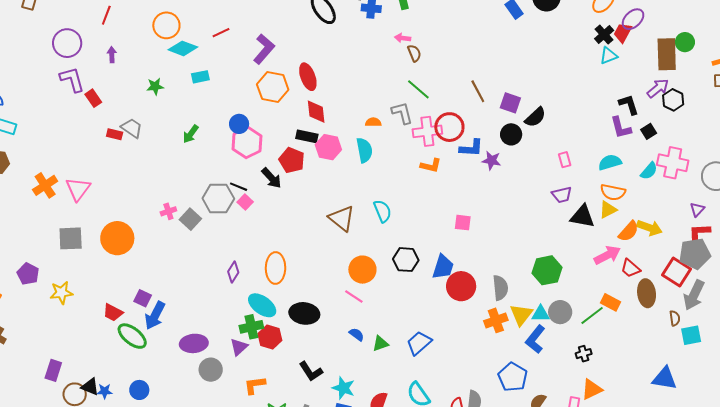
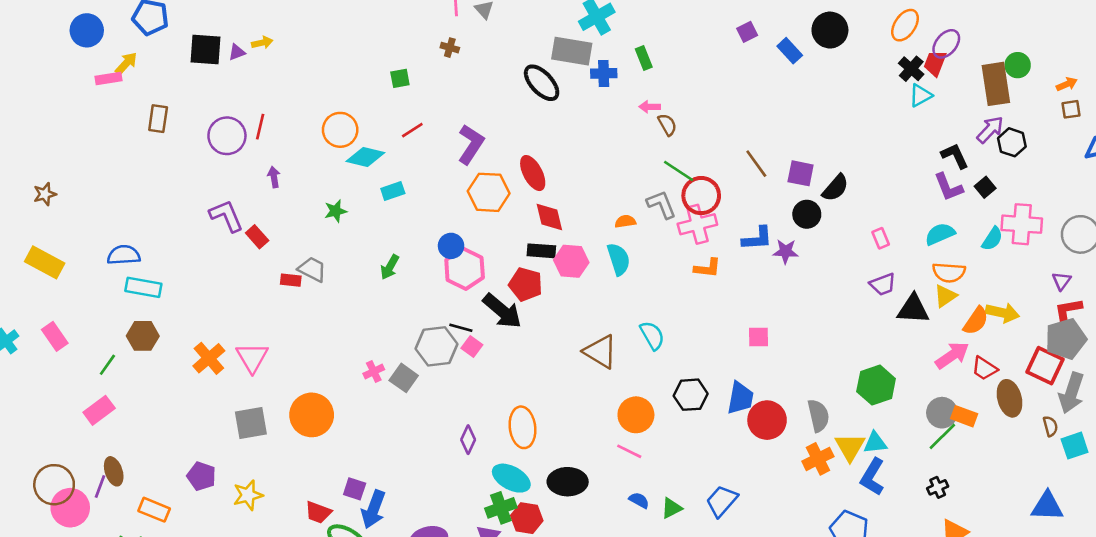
purple circle: (67, 43) -> (227, 136), moved
red circle: (449, 127) -> (701, 196), moved
black arrow: (271, 178) -> (502, 311), size x1.4
gray circle: (560, 312) -> (942, 413), moved

